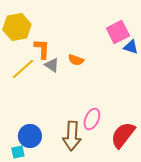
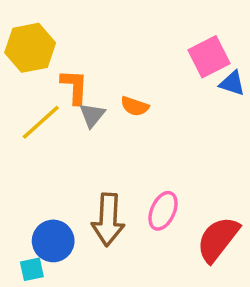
gray triangle: (52, 65) -> (92, 115), turned 35
brown arrow: (72, 136) -> (108, 220), moved

